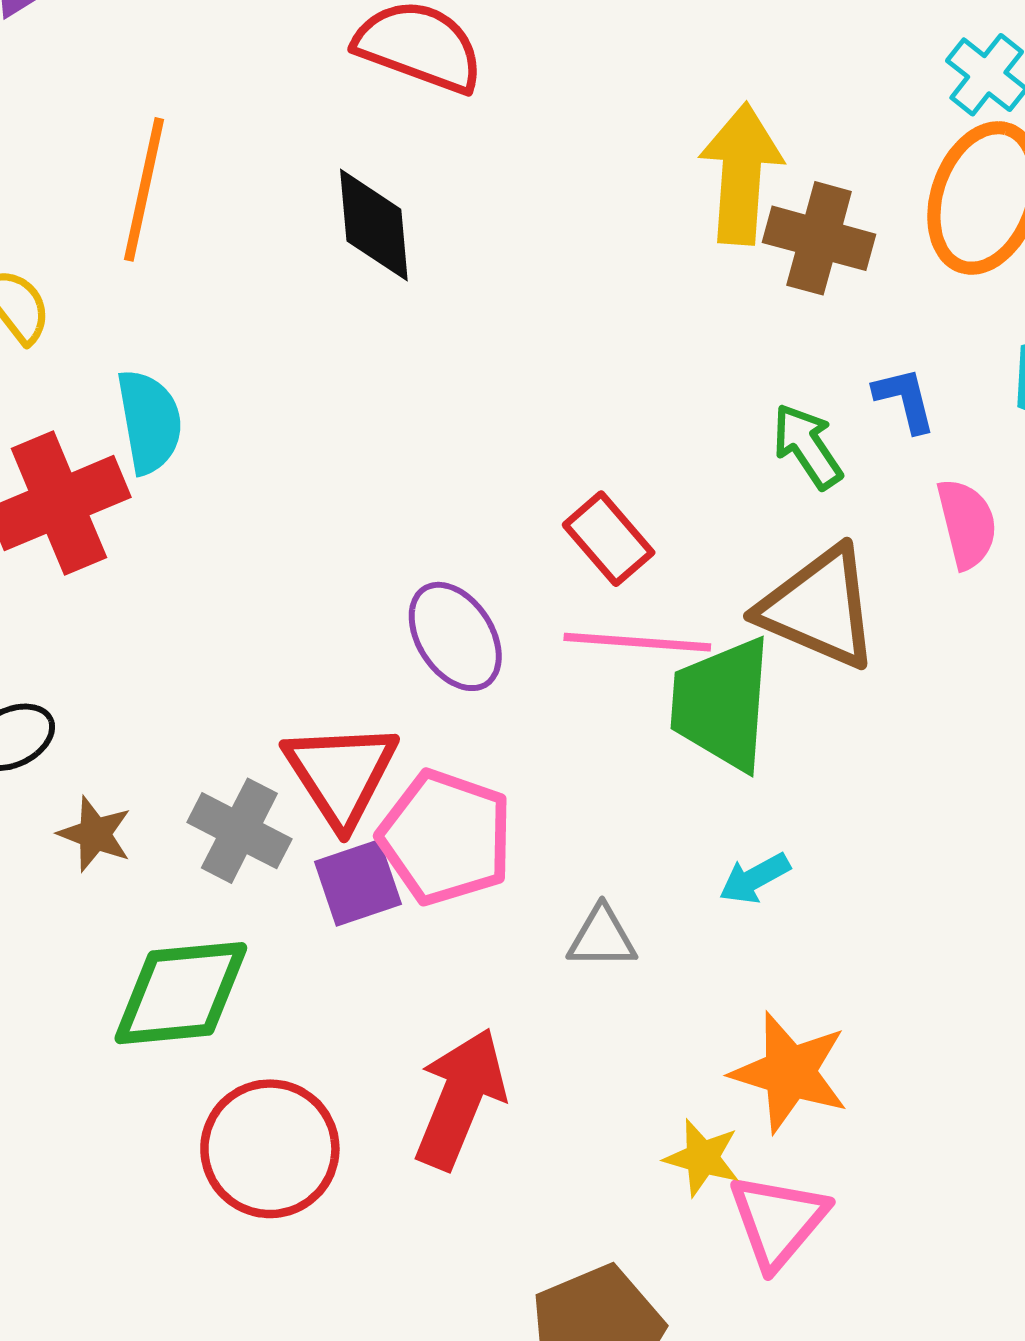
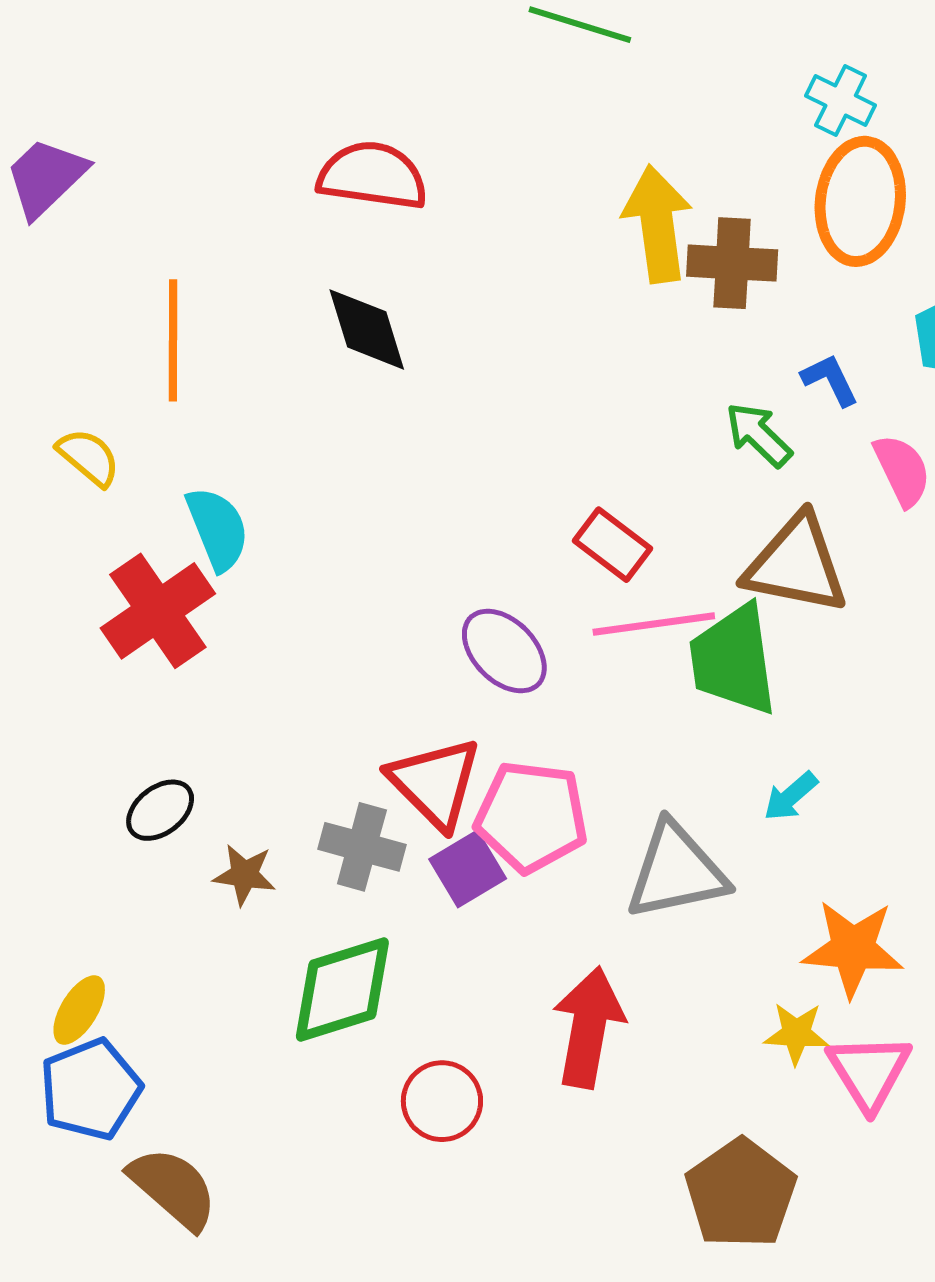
gray triangle: (602, 937) -> (676, 871), size x1.8
red circle: (270, 1149) -> (442, 1101), size x0.7

